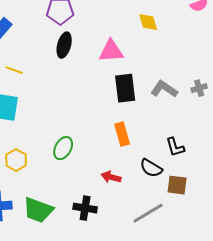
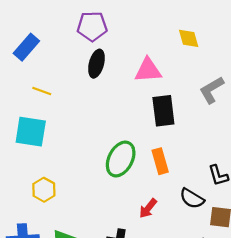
gray L-shape: (164, 89) -> (212, 90), moved, turned -64
green ellipse: (63, 148) -> (121, 159), moved, size x1.4
red arrow: (111, 177) -> (148, 208), turned -66

